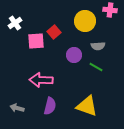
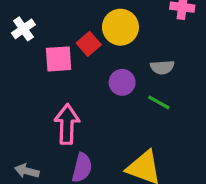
yellow circle: (85, 21) -> (120, 27), moved
pink arrow: (41, 80) -> (67, 124), turned 90

